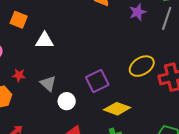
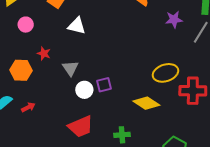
purple square: (97, 81) -> (104, 85), moved, size x0.7
yellow diamond: (117, 109) -> (146, 103), moved

